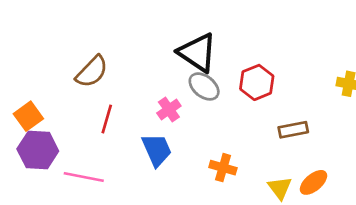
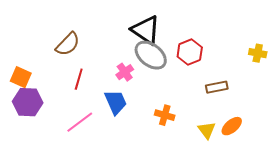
gray ellipse: (204, 86) -> (151, 55), size x1.4
orange square: (28, 116) -> (21, 77), turned -30
pink line: (84, 177) -> (80, 122), moved, turned -48

